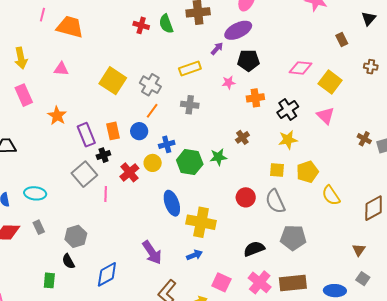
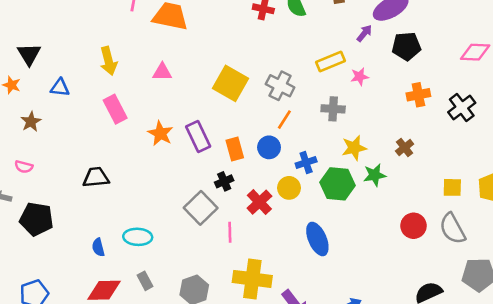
pink star: (229, 83) -> (360, 77), moved
purple rectangle: (86, 135) -> (198, 137), moved
yellow star: (288, 140) -> (354, 148), moved
yellow cross: (201, 222) -> (252, 279), moved

